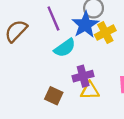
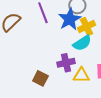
cyan semicircle: (65, 48) -> (82, 43), moved
yellow triangle: (90, 91) -> (81, 75), moved

